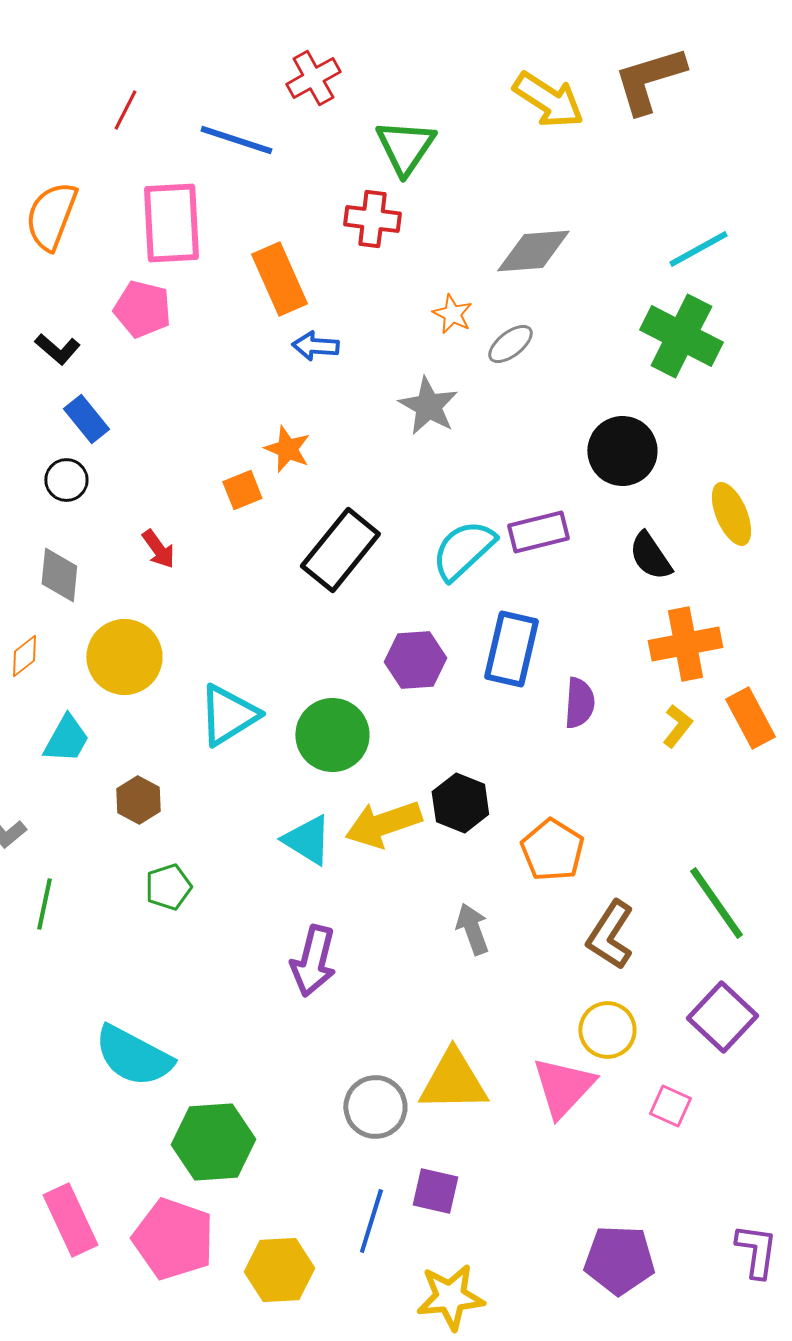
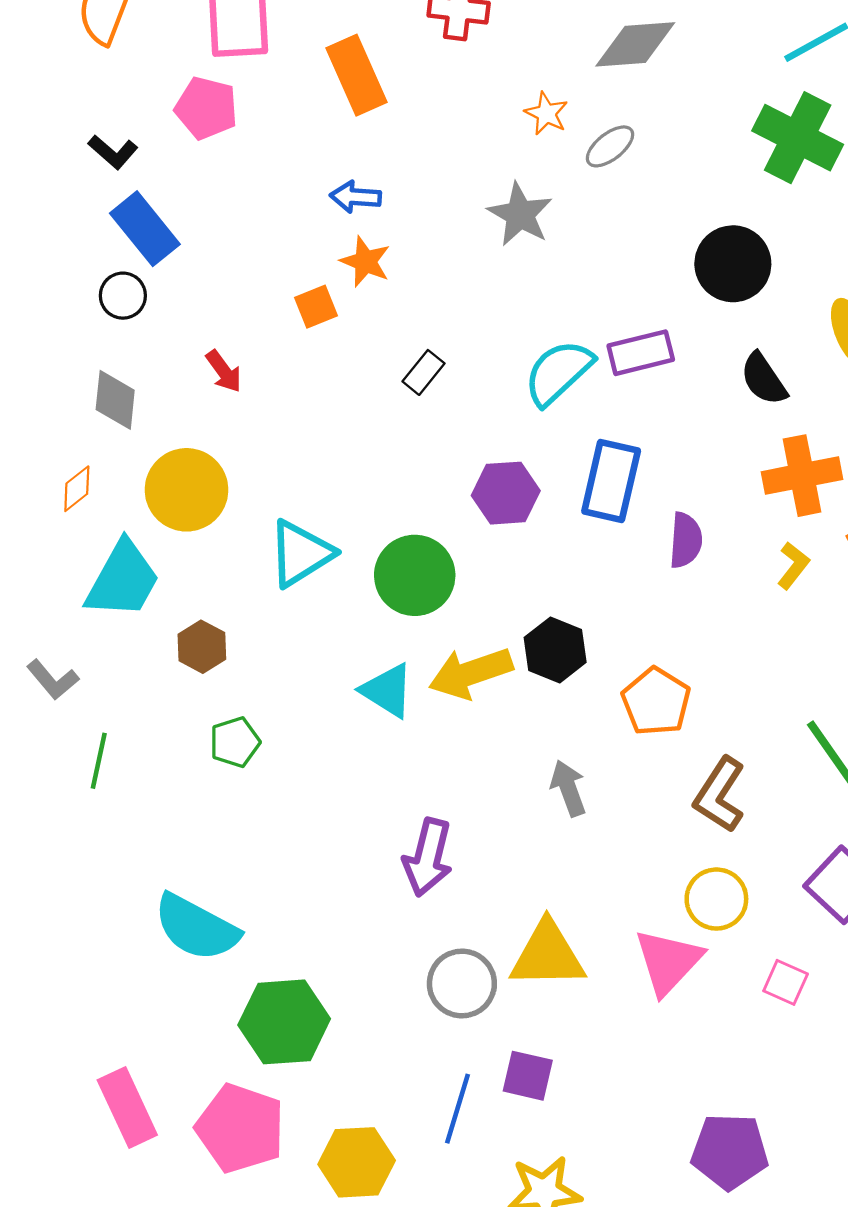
blue arrow: (315, 346) -> (355, 197), moved
blue rectangle: (86, 419) -> (145, 229), size x1.4
black rectangle: (340, 550) -> (423, 372), size x0.5
cyan trapezoid: (66, 739) -> (123, 580), size x1.5
purple arrow: (313, 961) -> (428, 857), moved

